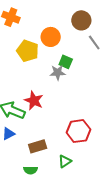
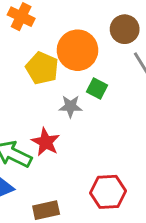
orange circle: (51, 37) -> (77, 50), size x1.4
gray star: (58, 73) -> (70, 106), moved

